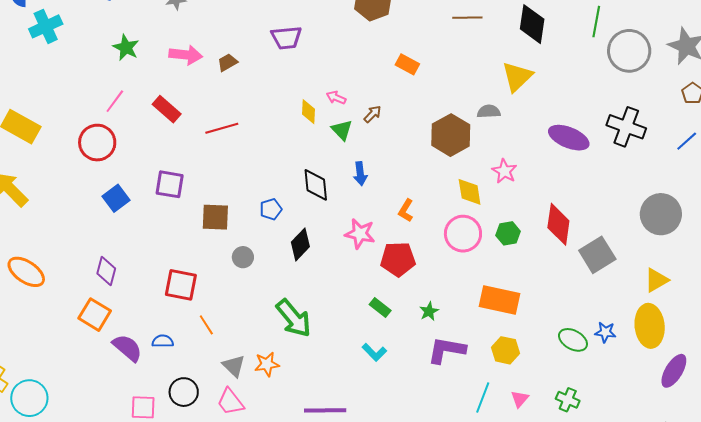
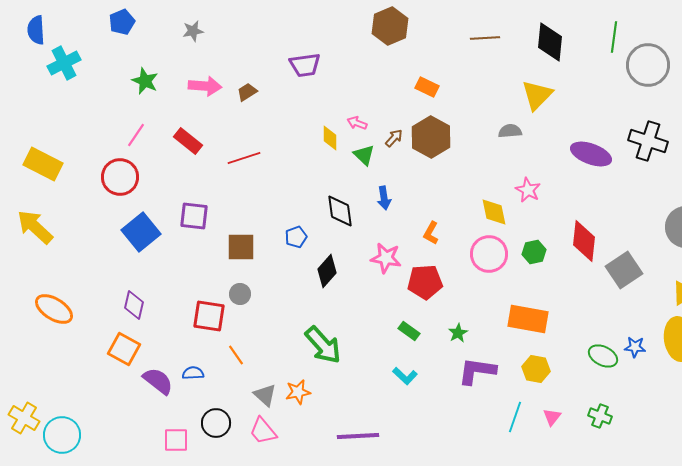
brown hexagon: (451, 135) -> (431, 137), moved
blue square: (116, 198) -> (141, 232), size x1.4
gray circle: (243, 257) -> (240, 294), moved

